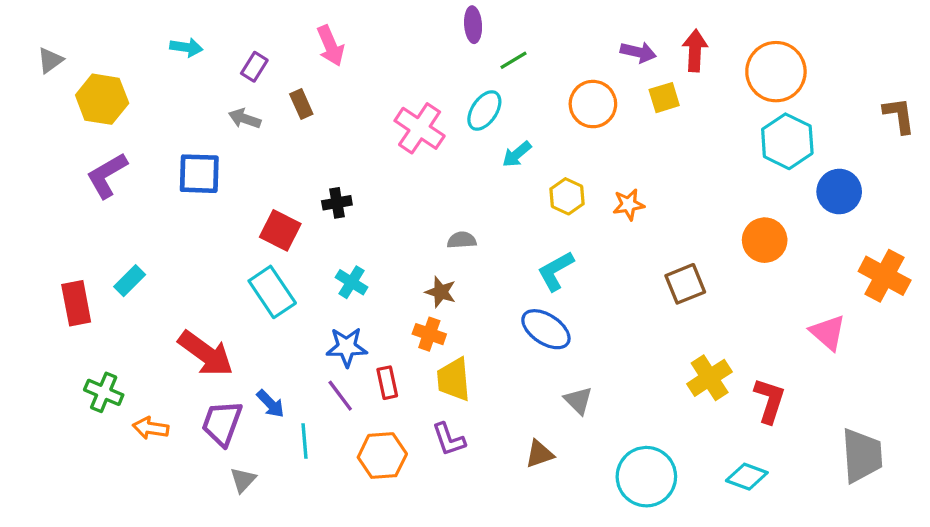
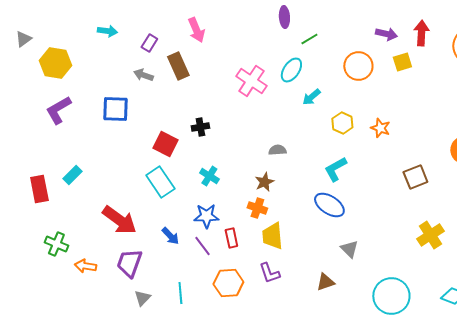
brown rectangle: (301, 104) -> (178, 66), size x1.5
orange star: (629, 204) -> (380, 128), turned 30
brown star: (441, 292) -> (264, 182), turned 30
blue arrow: (271, 404) -> (170, 236), moved
cyan line: (305, 441) -> (180, 293), moved

